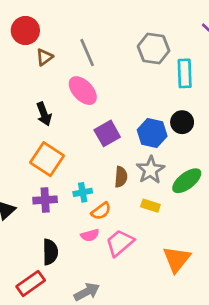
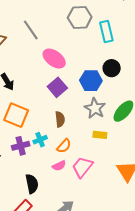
pink ellipse: (83, 91) -> (54, 59), moved
brown semicircle: (121, 177) -> (60, 119), moved
cyan cross: (83, 192) -> (40, 140), moved

